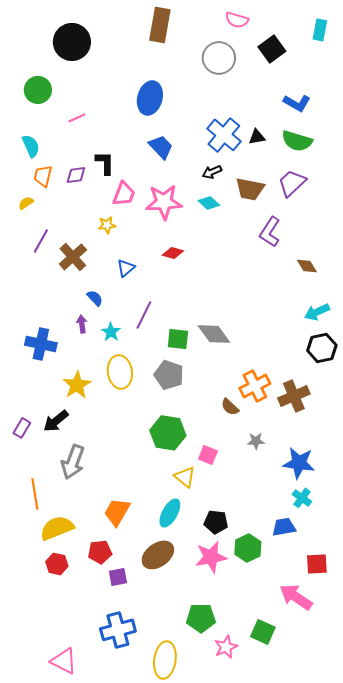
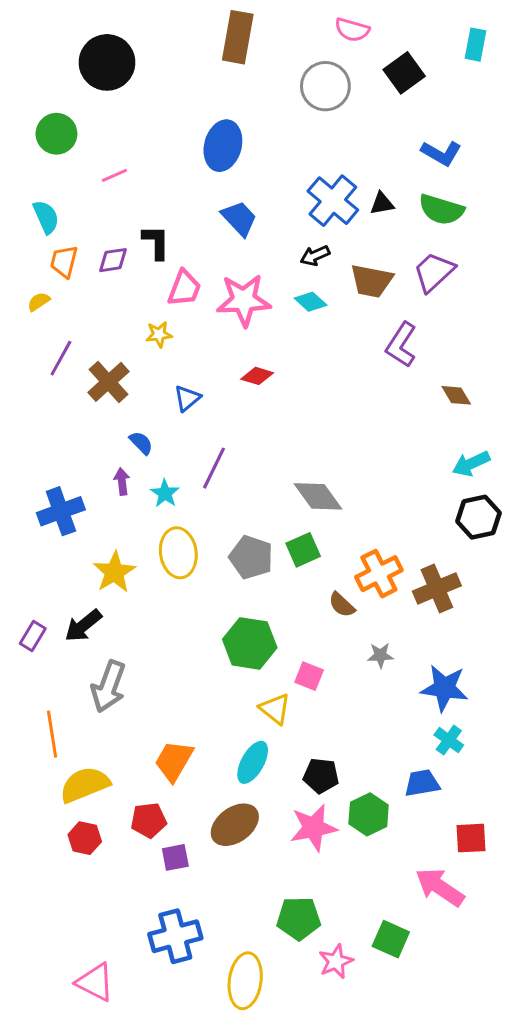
green square: (178, 339) -> (303, 550), moved, turned -30
blue cross: (41, 344) -> (61, 511), turned -32

